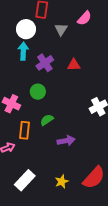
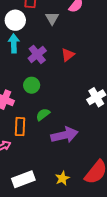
red triangle: (74, 65) -> (68, 55), turned -32
purple arrow: (66, 141) -> (64, 135), size x1.4
white rectangle: (25, 180) -> (23, 179), turned 30

